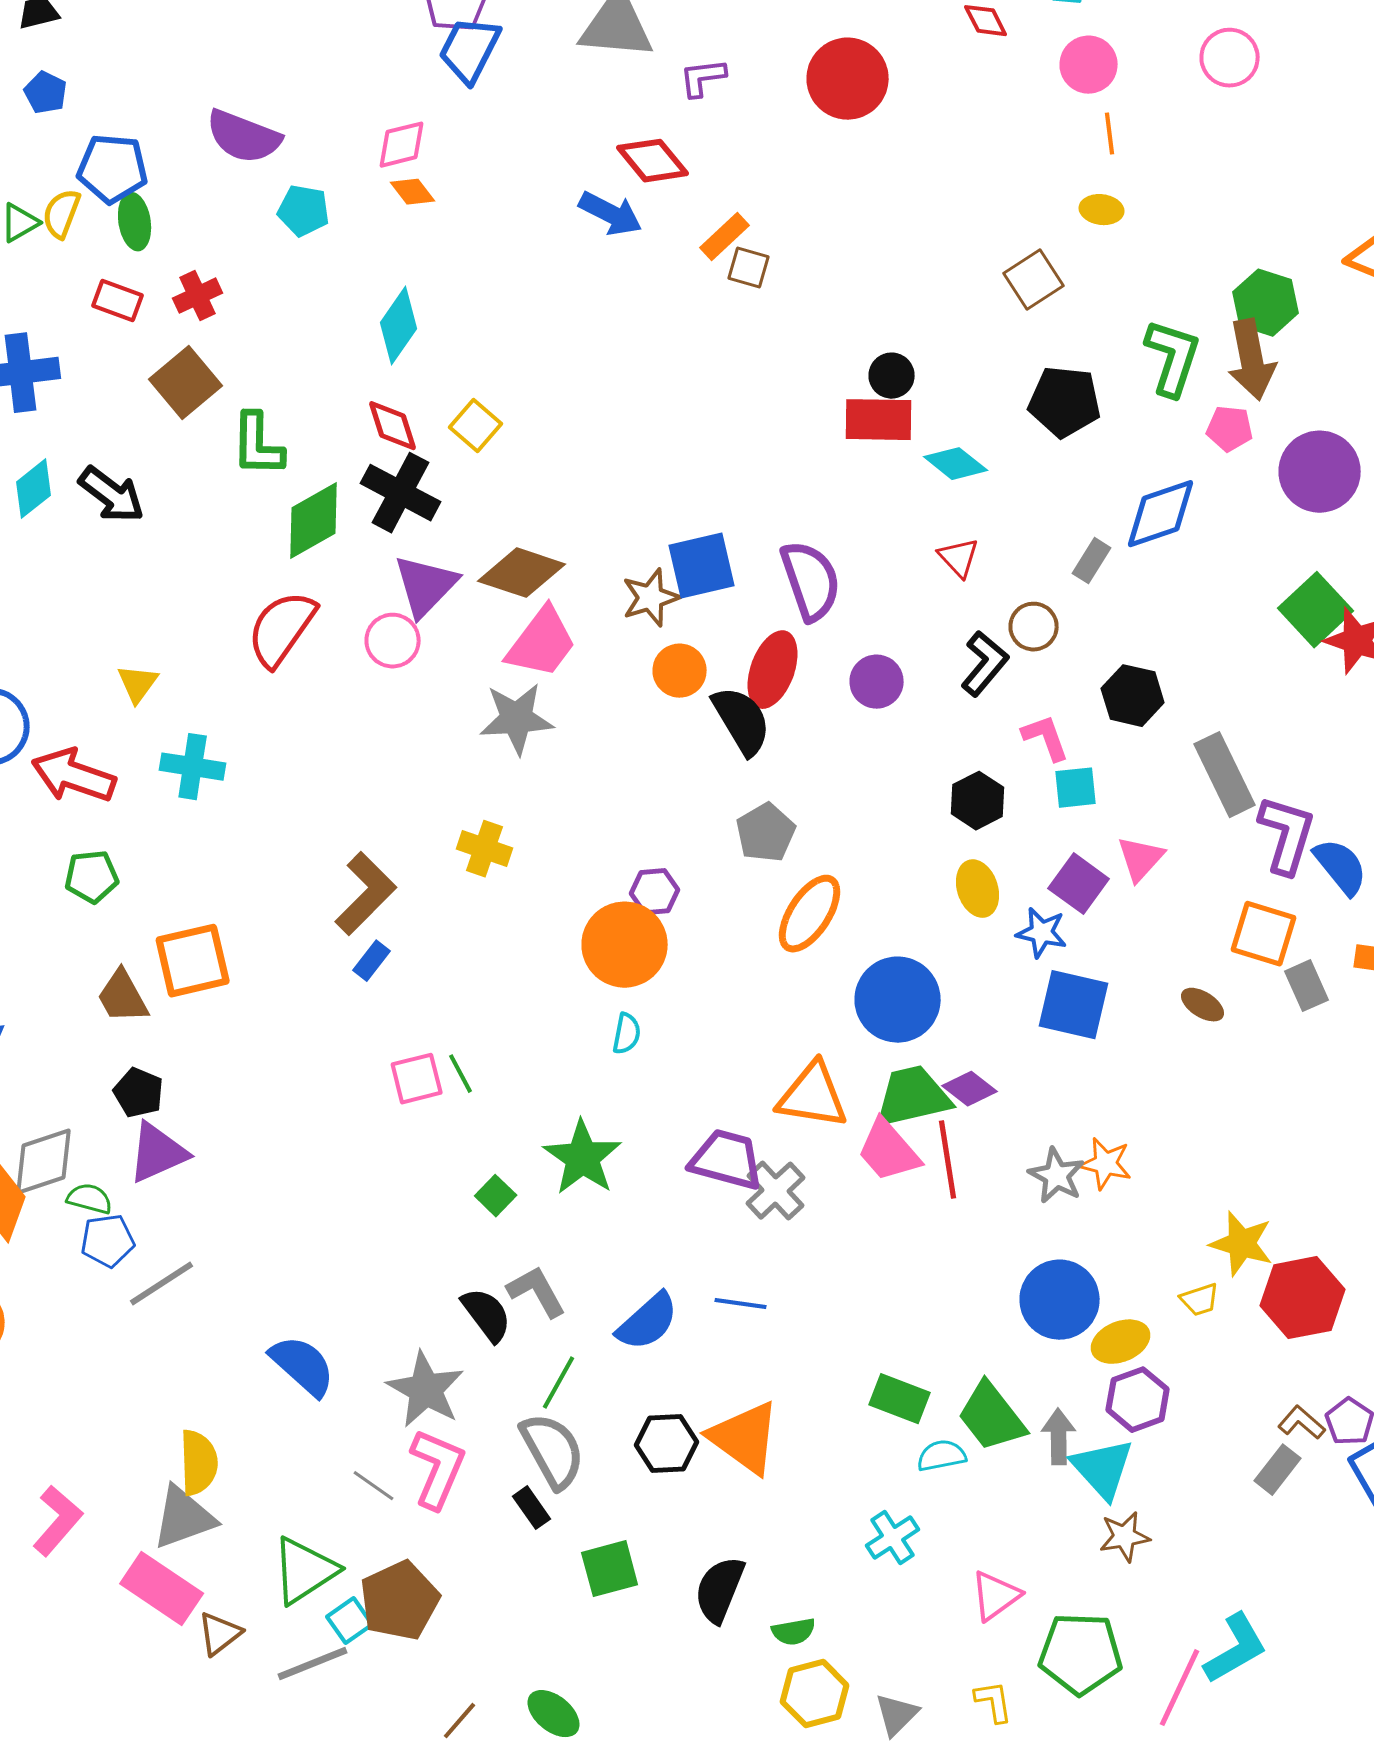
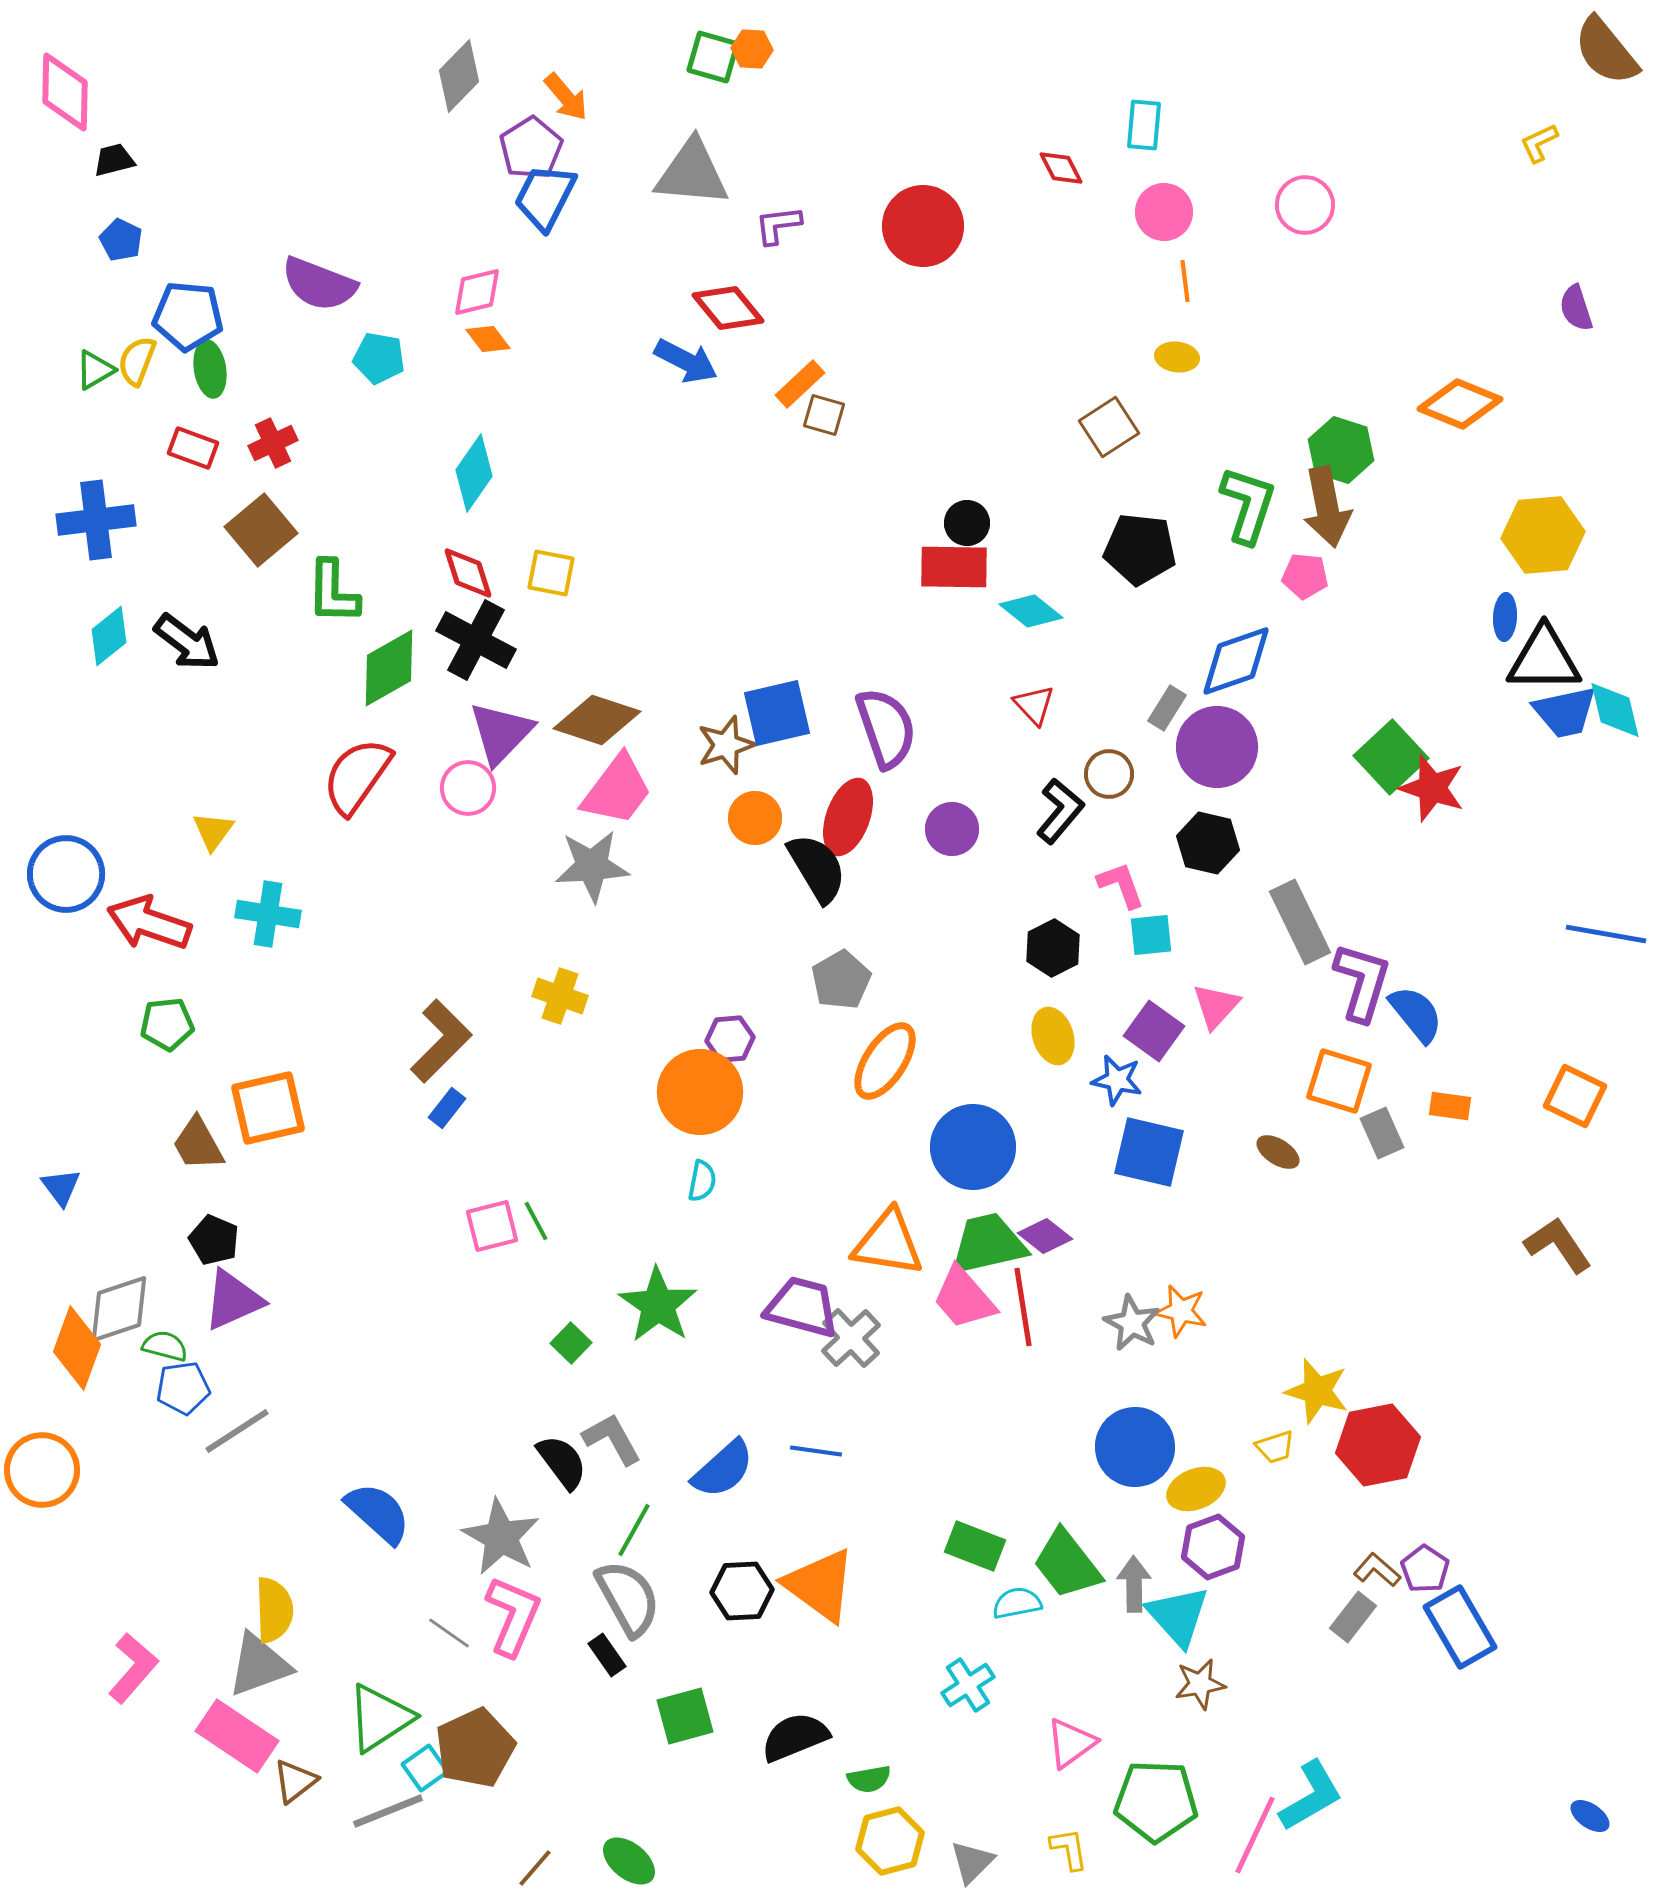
yellow square: (476, 426) -> (551, 573), turned -30
purple circle: (1320, 472) -> (1217, 747), moved
black semicircle: (720, 1590) -> (795, 1737), turned 46

